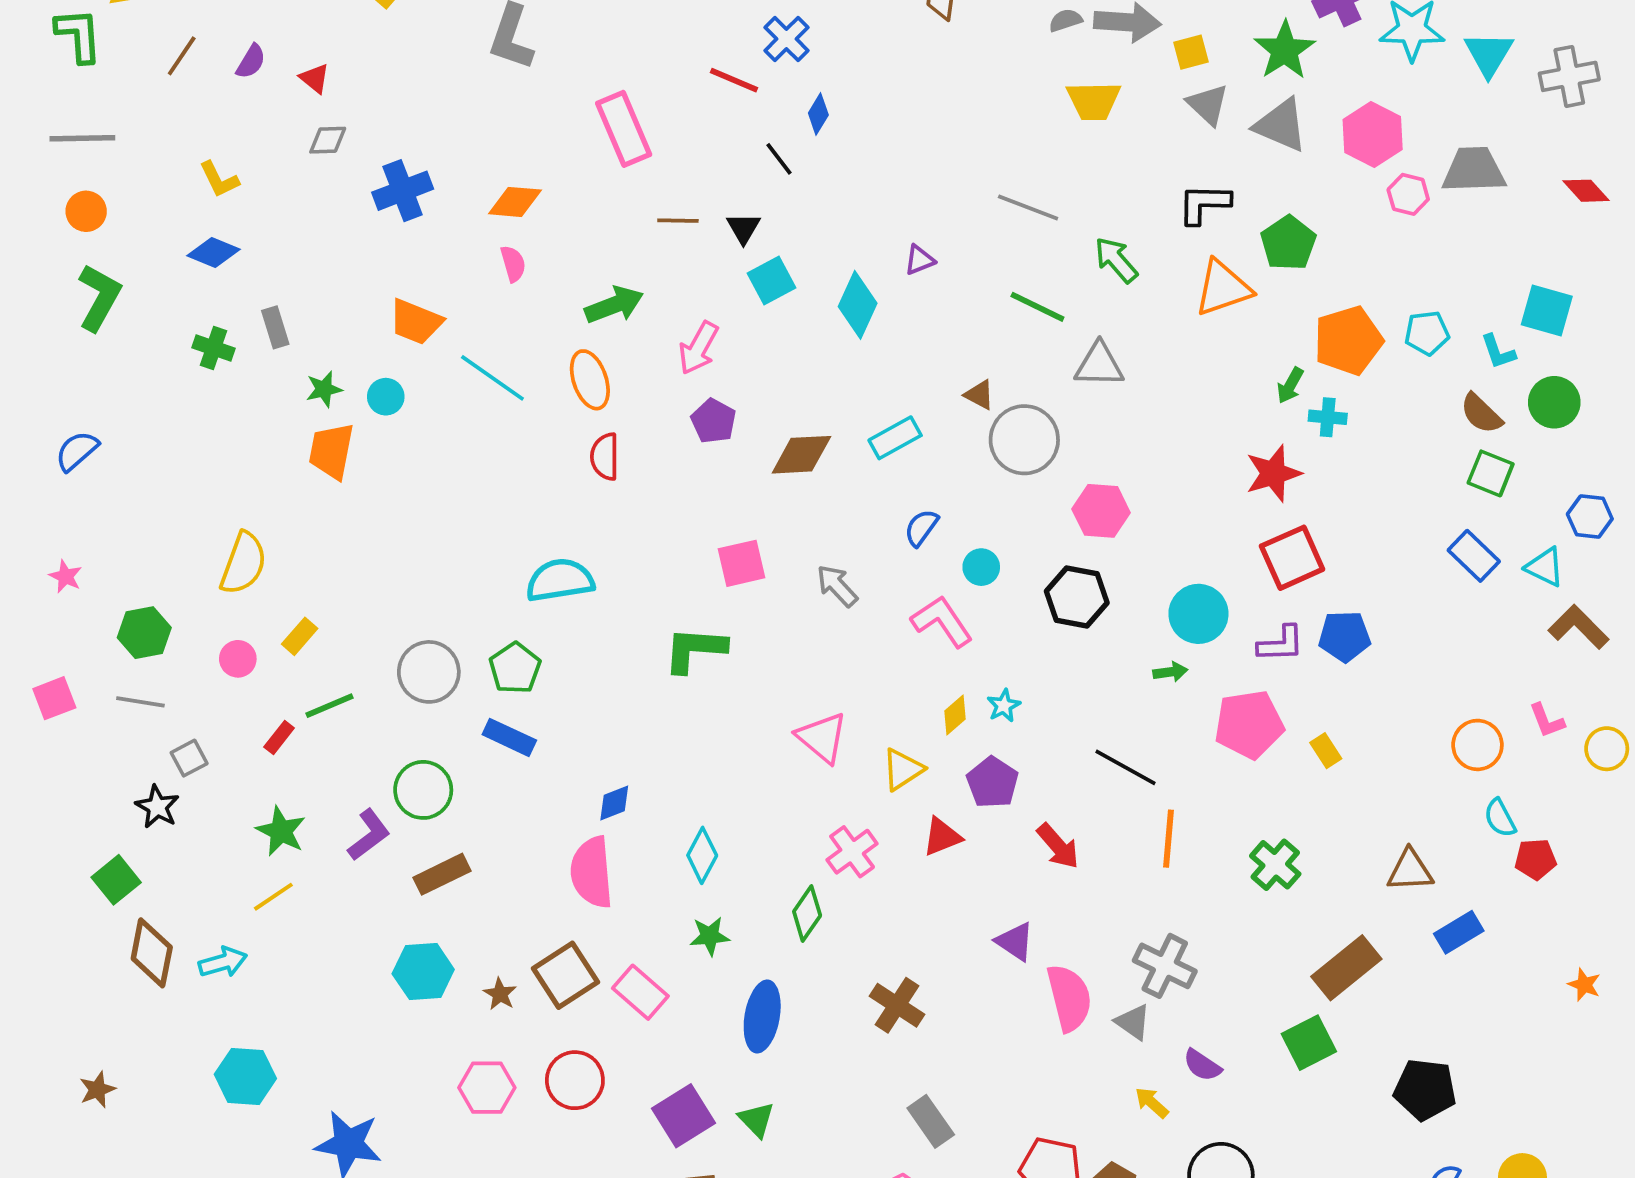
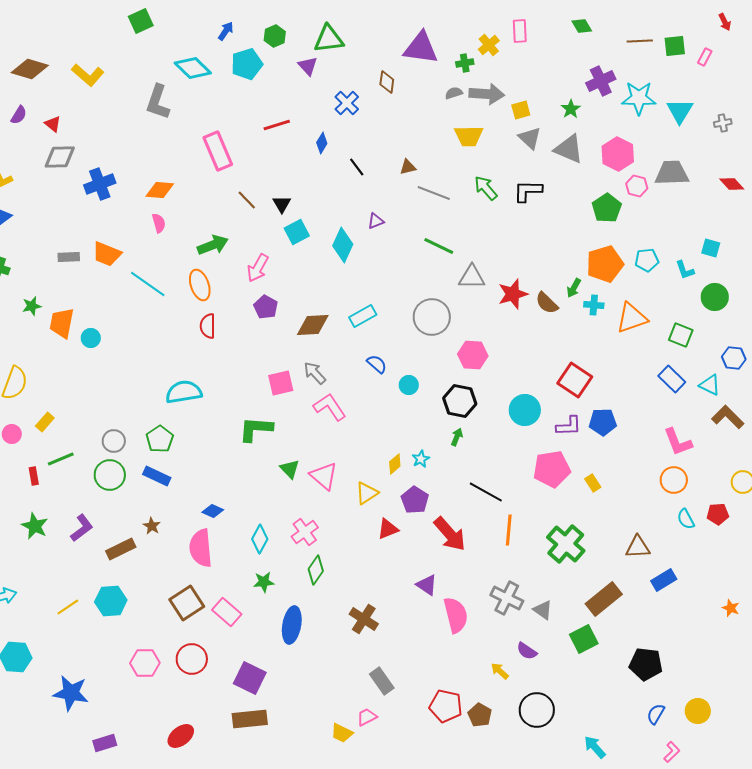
blue cross: (786, 39) -> (347, 103), moved
green star: (1285, 50) -> (571, 109), size x0.6
gray cross: (1569, 76) -> (723, 123), size x0.6
red line: (734, 80) -> (277, 125), turned -40
gray diamond: (328, 140) -> (60, 157), size x1.5
black line: (779, 159) -> (357, 167), moved
brown line: (678, 221) -> (247, 200), turned 45
green pentagon: (1288, 243) -> (607, 208), moved
green arrow: (1116, 260) -> (486, 188), moved
orange triangle: (1223, 288) -> (632, 318), moved
cyan square: (1547, 311) -> (711, 248), size x0.7
gray rectangle: (275, 327) -> (69, 257), moved, turned -75
green star: (324, 389) -> (32, 306), moved
brown triangle: (979, 395) -> (408, 167), moved, turned -42
cyan circle: (386, 397) -> (91, 338), moved
brown semicircle: (1481, 414) -> (547, 303), moved
red star: (1273, 473) -> (513, 294), moved
blue semicircle: (921, 528) -> (377, 364), turned 95
red square: (1292, 558) -> (575, 380), turned -32
gray arrow: (837, 586) -> (315, 373), moved
pink L-shape: (942, 621) -> (330, 407), moved
gray circle: (429, 672) -> (114, 441), size x0.7
green arrow: (1170, 672) -> (457, 437), moved, turned -60
pink L-shape: (1547, 721) -> (678, 442), moved, size x1.5
red rectangle: (279, 737) -> (34, 476), turned -48
green circle: (423, 790) -> (110, 475), moved
blue diamond: (614, 803) -> (213, 511), turned 45
red arrow: (1058, 846) -> (450, 534), size x1.4
pink cross: (852, 852) -> (305, 532), moved
red pentagon: (1536, 859) -> (718, 514), moved
green cross: (1275, 865) -> (566, 544), size x1.4
yellow line: (273, 897) -> (68, 607), moved
brown star: (500, 994) -> (152, 526), moved
gray triangle: (1133, 1022) -> (543, 610), moved
purple square: (683, 1116) -> (250, 678), turned -32
green triangle: (757, 1119) -> (290, 469), moved

